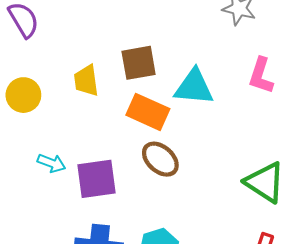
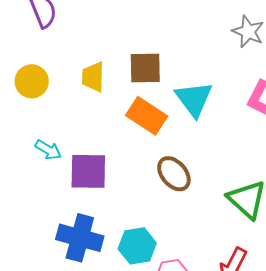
cyan triangle: (194, 87) -> (194, 99), turned 39
brown ellipse: (160, 159) -> (174, 174), moved

